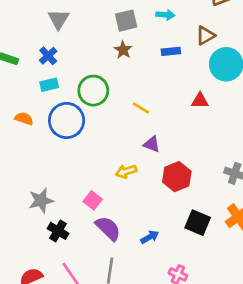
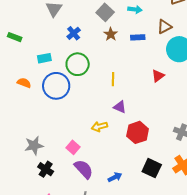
gray square: (126, 21) -> (105, 12), turned -36
brown star: (123, 50) -> (111, 34), moved
blue cross: (48, 56) -> (74, 33), moved
red triangle: (200, 101) -> (158, 76), turned -40
yellow line: (141, 108) -> (113, 79), turned 56

